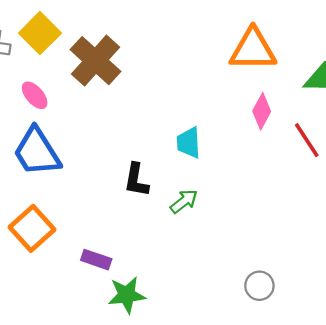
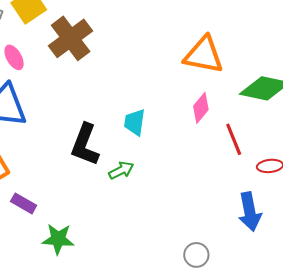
black L-shape: (136, 180) -> (85, 145), size x1.4
purple rectangle: (96, 260) -> (24, 203), moved
gray circle: (259, 286) -> (196, 255), moved

